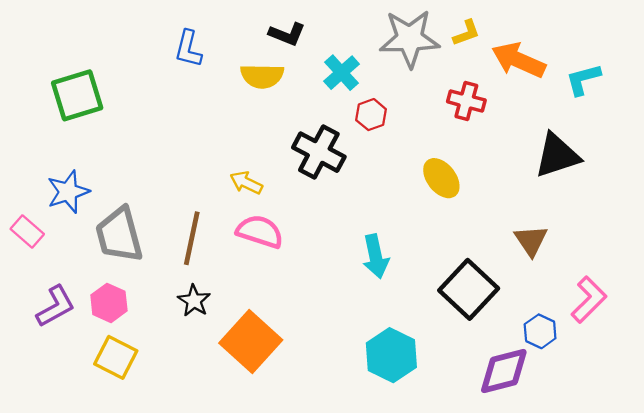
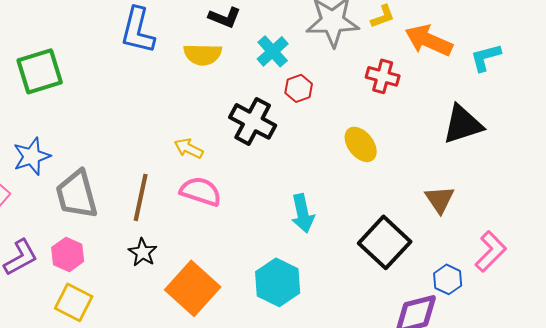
blue L-shape: (188, 49) -> (138, 30), size x1.4
cyan hexagon: (391, 355) -> (278, 282), moved

